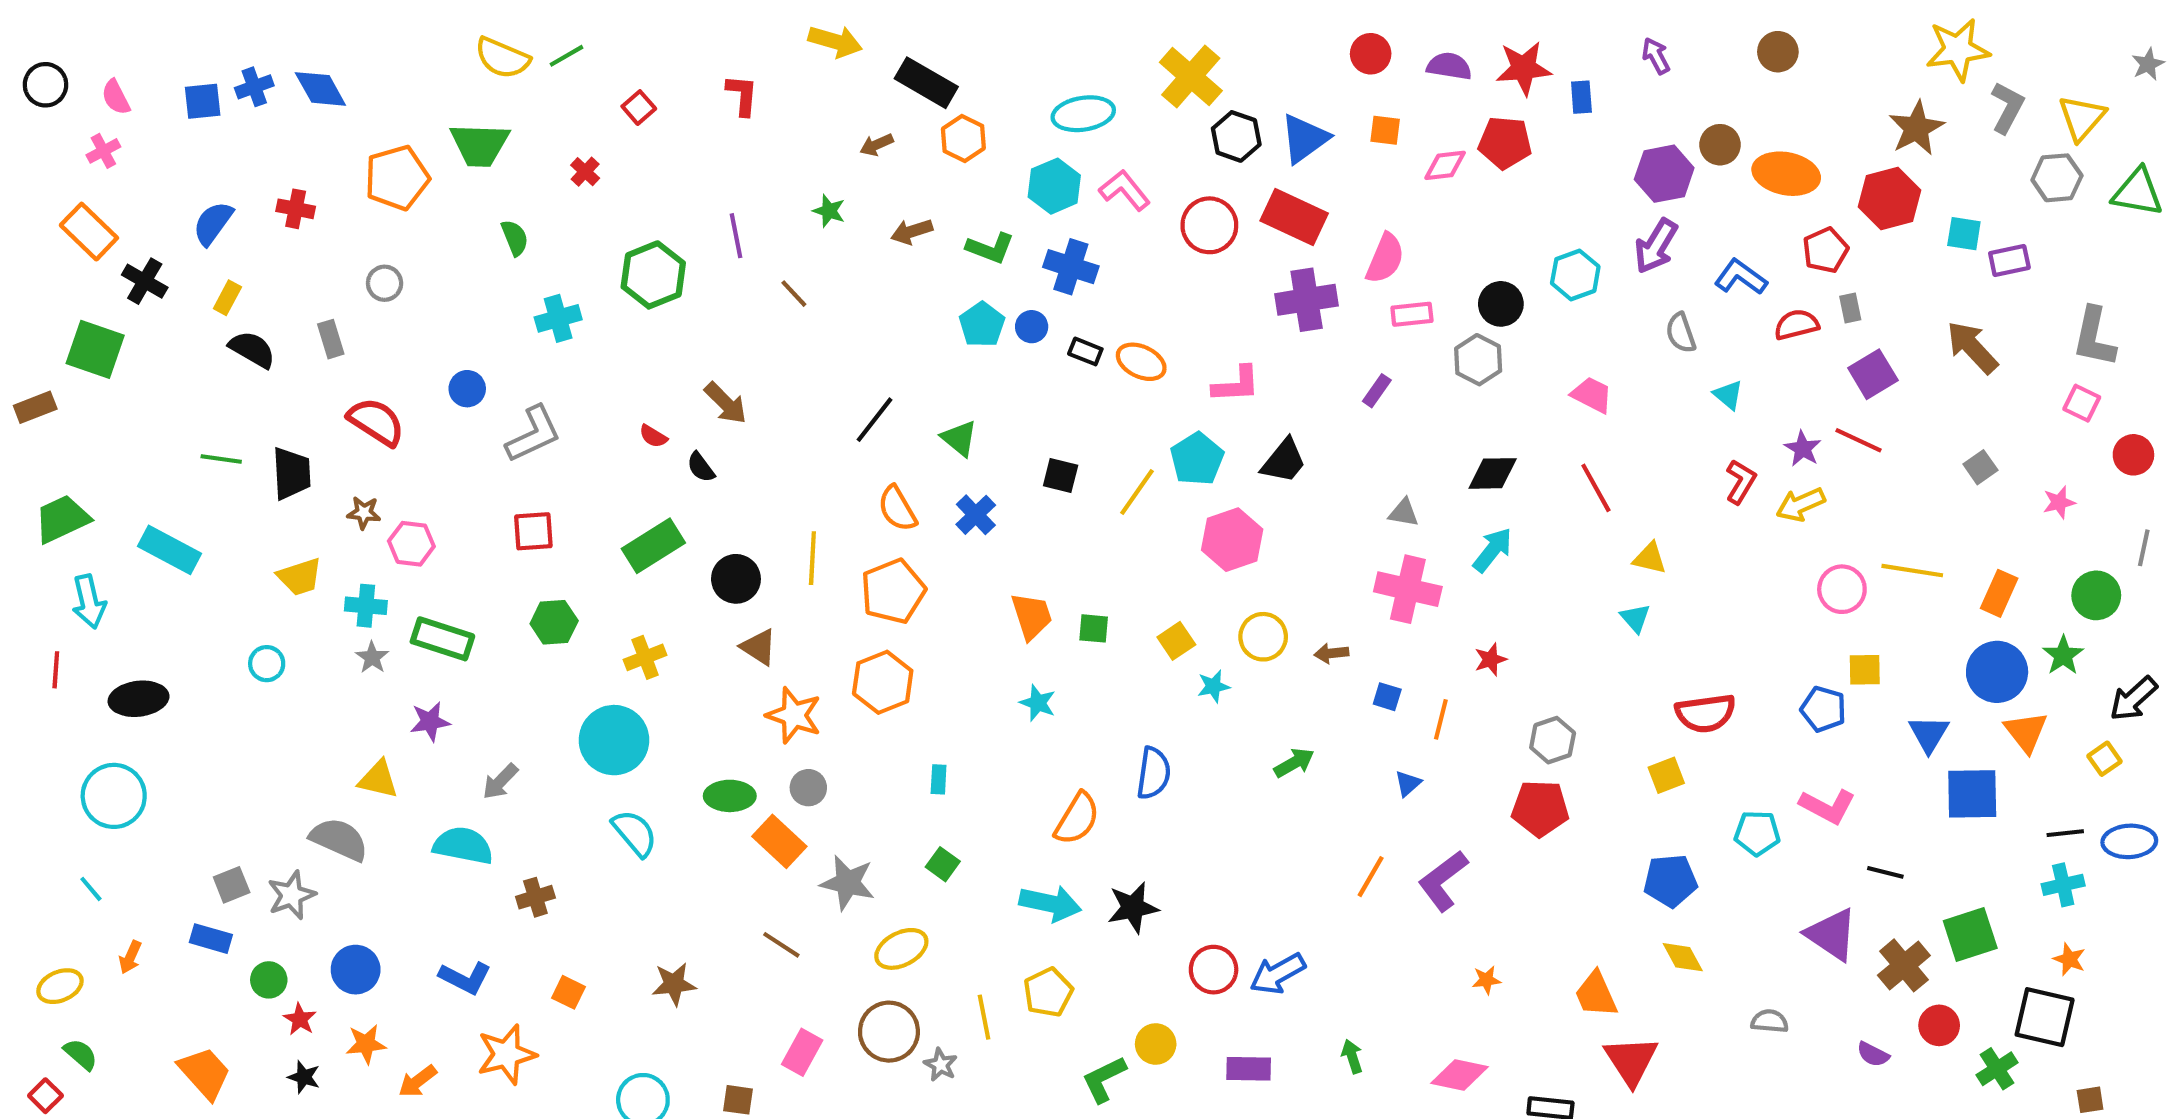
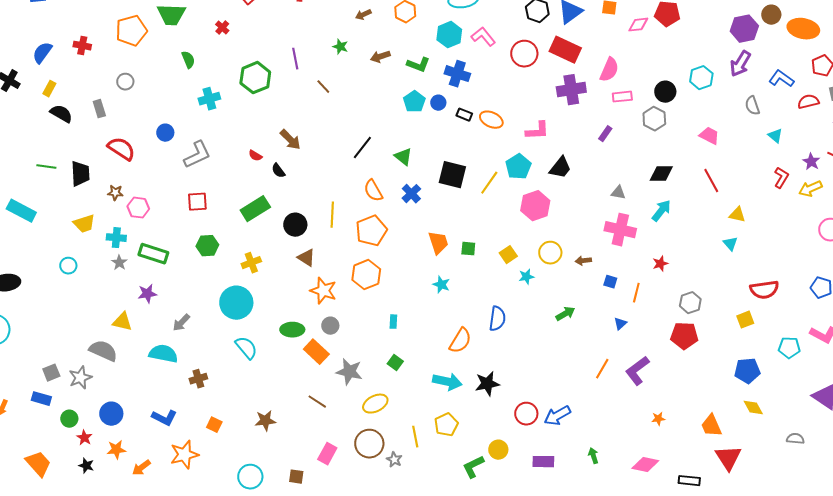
black square: (1061, 475) -> (452, 175), size x1.6

